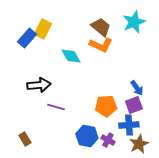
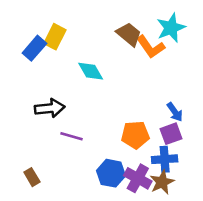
orange L-shape: (101, 45) -> (151, 47), moved, turned 30
purple cross: (108, 140) -> (138, 178), size x1.5
brown star: (139, 144) -> (162, 182), moved

